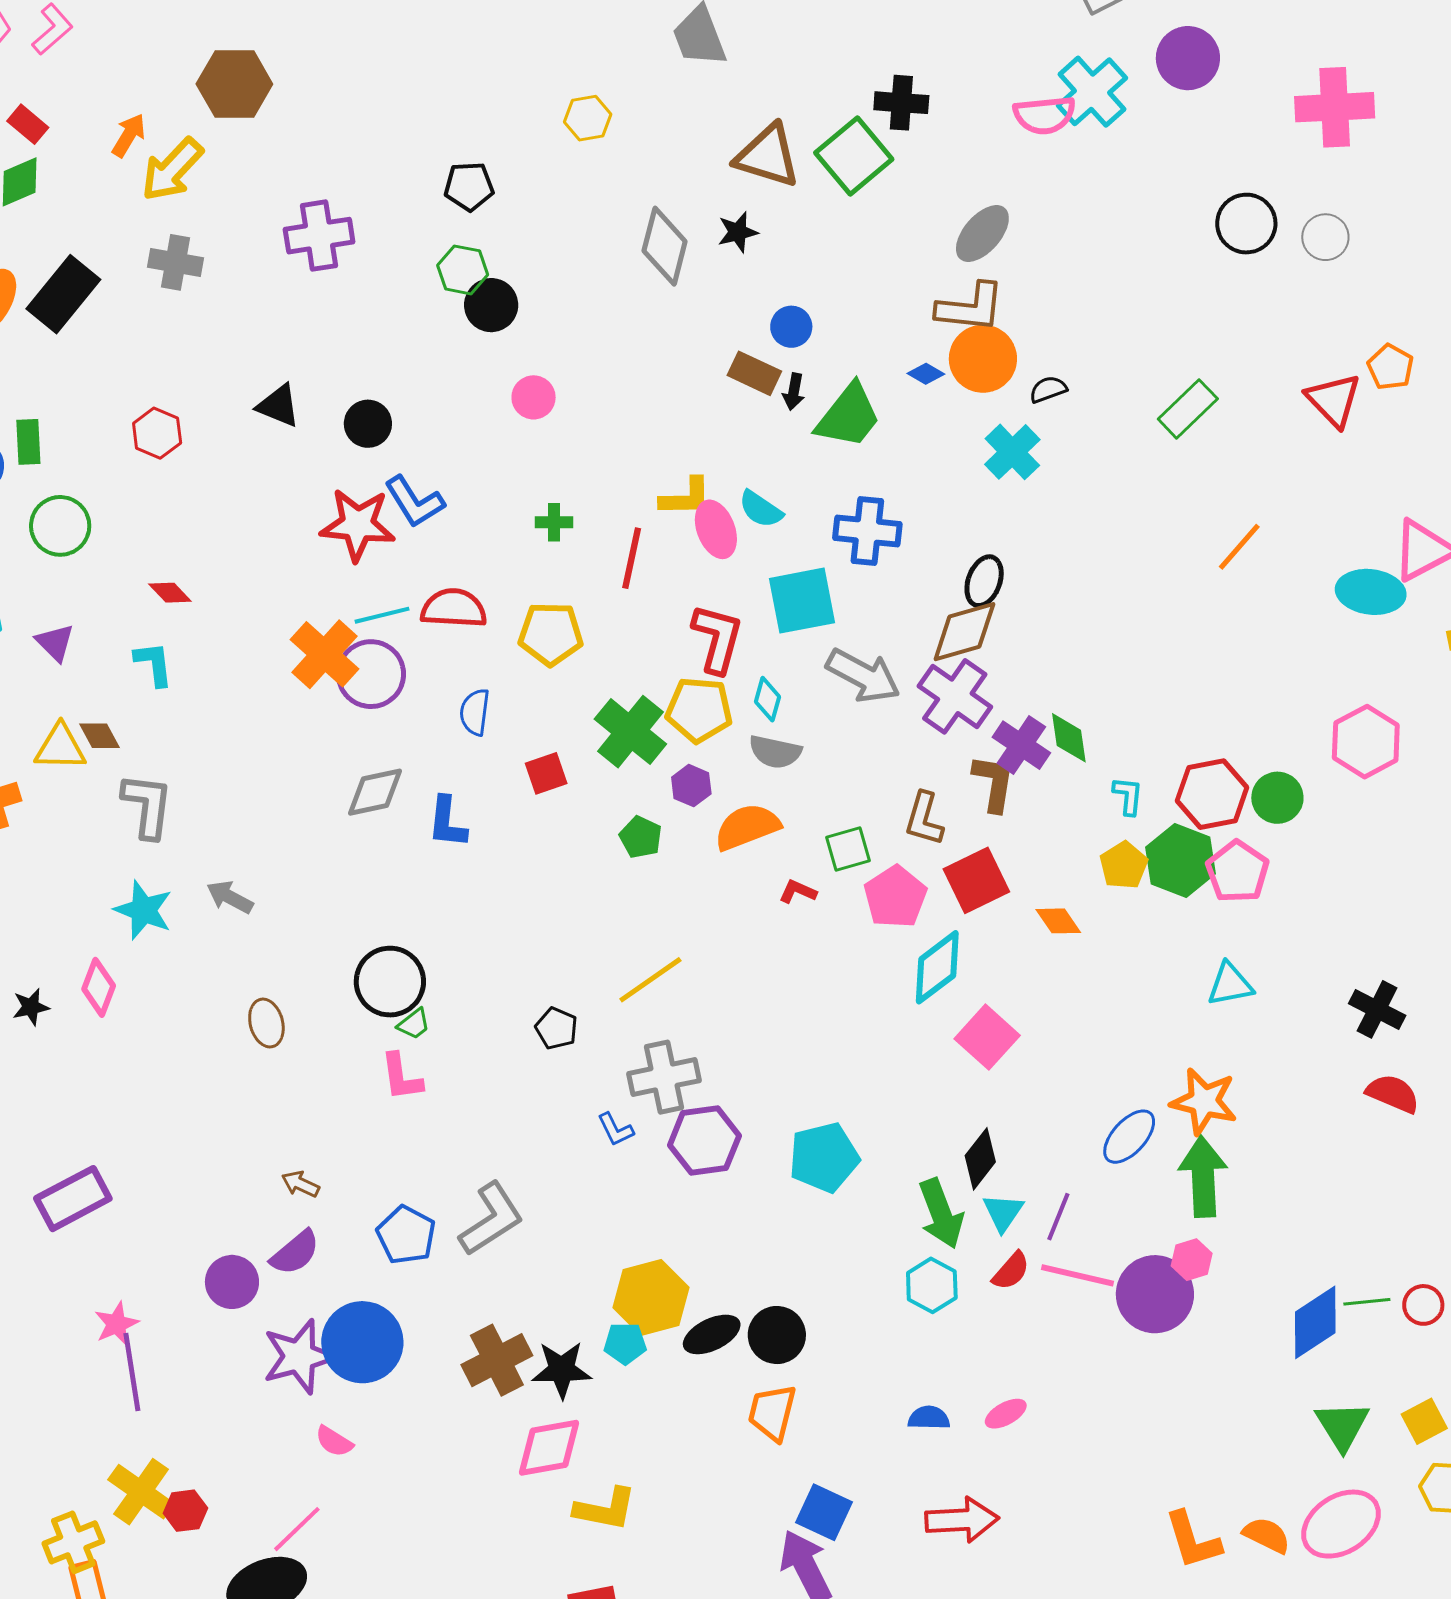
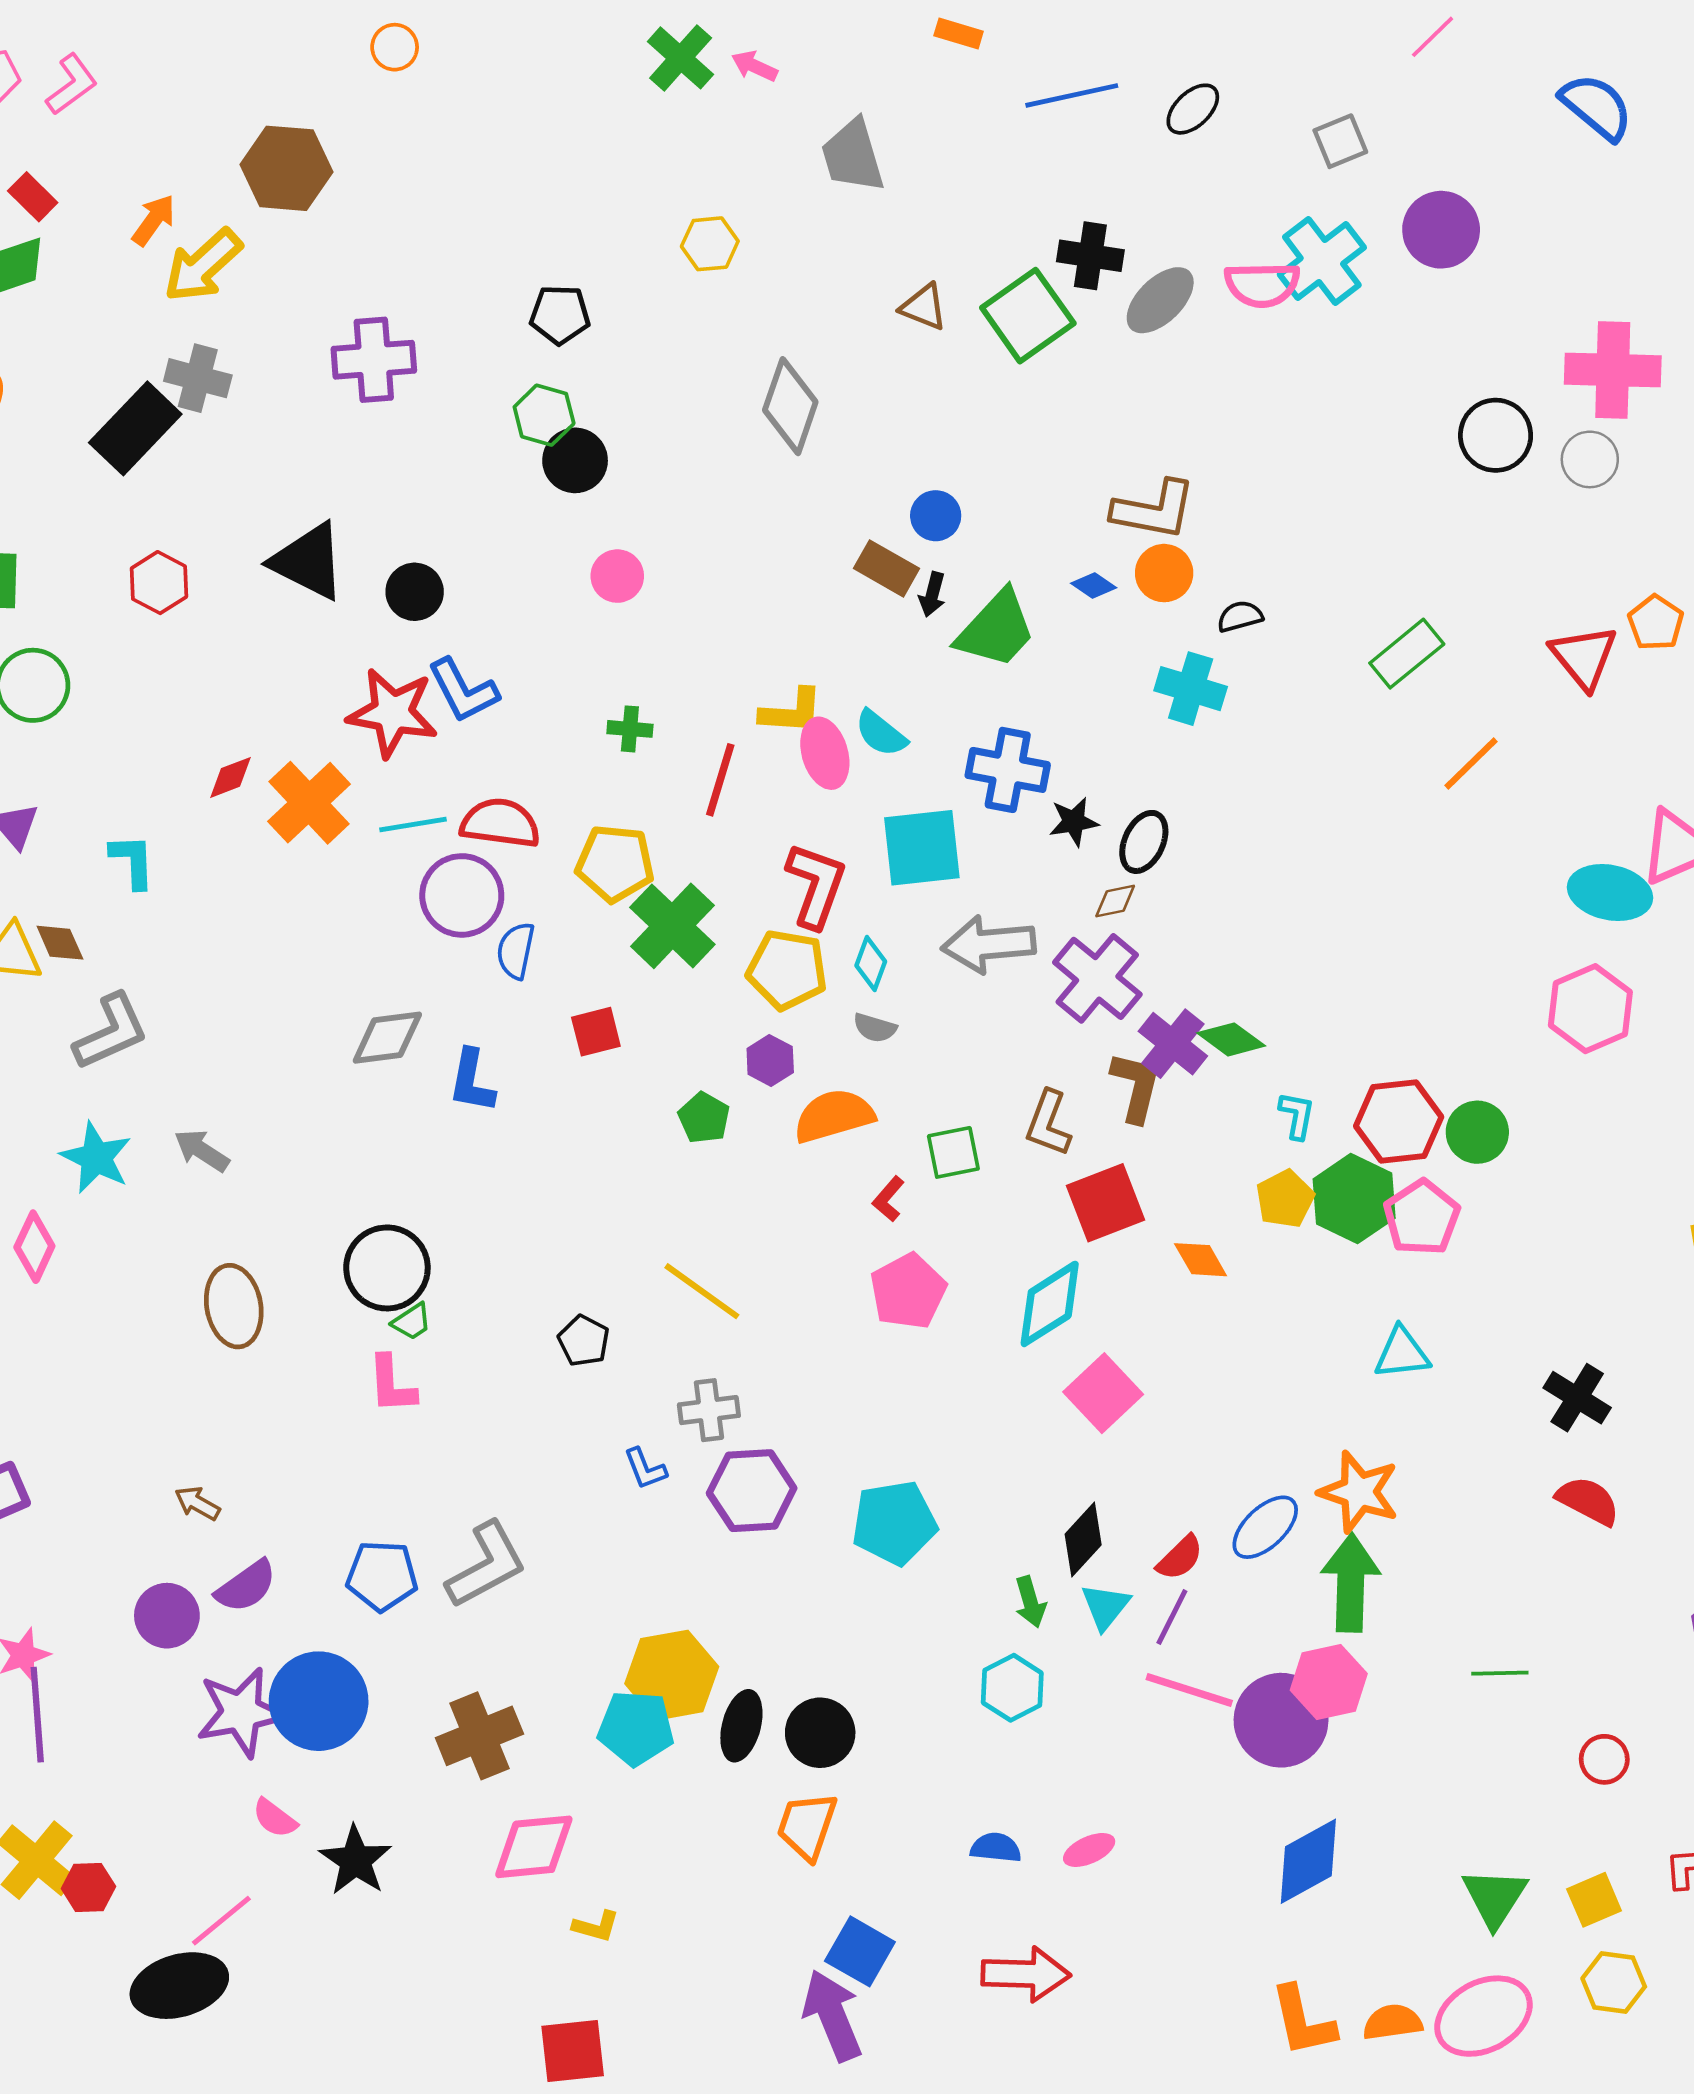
pink cross: (1335, 107) -> (1613, 370), moved
brown triangle: (768, 156) -> (924, 307), size x0.6
black star: (738, 232) -> (1074, 822), moved
gray ellipse: (982, 233) -> (1160, 300), moved
black rectangle: (63, 294) -> (135, 428), moved
orange circle: (983, 359) -> (1164, 573), size x0.7
black triangle: (278, 406) -> (308, 561), size x1.5
cyan cross: (1012, 452) -> (1191, 689), turned -34
orange line: (1239, 547) -> (1471, 764), moved
red diamond: (170, 593) -> (230, 777), moved, turned -72
brown diamond: (964, 632) -> (1115, 901), size x0.5
orange cross: (324, 654) -> (309, 803), moved
purple circle: (371, 674) -> (462, 895), moved
gray arrow: (863, 676) -> (989, 944), turned 142
green cross: (630, 732) -> (672, 926), moved
green diamond: (1069, 738) -> (1231, 1039), turned -50
pink hexagon: (1366, 742) -> (1590, 1009), moved
gray semicircle: (775, 752) -> (875, 1028), size x0.7
gray L-shape: (147, 806) -> (111, 1032), turned 54
red L-shape: (798, 892) -> (889, 1199), turned -78
pink pentagon: (895, 897) -> (908, 1291), moved
yellow line: (650, 980) -> (702, 1291), turned 66
brown ellipse: (266, 1023) -> (234, 1306), size x1.4
gray cross: (664, 1077) -> (709, 1410), size x0.7
brown arrow: (300, 1184) -> (197, 1503), moved
green arrow: (941, 1214) -> (1030, 1602), size x0.6
blue pentagon: (406, 1235) -> (382, 1576), turned -30
pink hexagon: (1192, 1260) -> (1329, 1682), size x1.5
red semicircle: (1011, 1271) -> (1180, 1558), moved
green line: (1367, 1302) -> (1500, 1673), moved
blue diamond: (1315, 1322) -> (1308, 1861), moved
black ellipse: (712, 1334) -> (741, 1726), turned -54
cyan pentagon: (625, 1343) -> (636, 1728), size x1.5
black star: (562, 1370) -> (355, 1860), moved, turned 30
yellow L-shape: (605, 1509) -> (596, 1926), size x0.6
orange semicircle: (1267, 1535) -> (1393, 2022), turned -39

